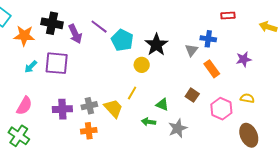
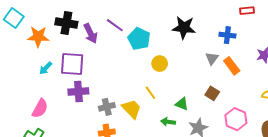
black star: (156, 45) -> (184, 28), moved, turned -30
gray triangle: (191, 50) -> (212, 58), moved
yellow line: (132, 93) -> (150, 93), turned -64
purple cross: (62, 109) -> (78, 92), moved
pink hexagon: (221, 109) -> (236, 119), moved

